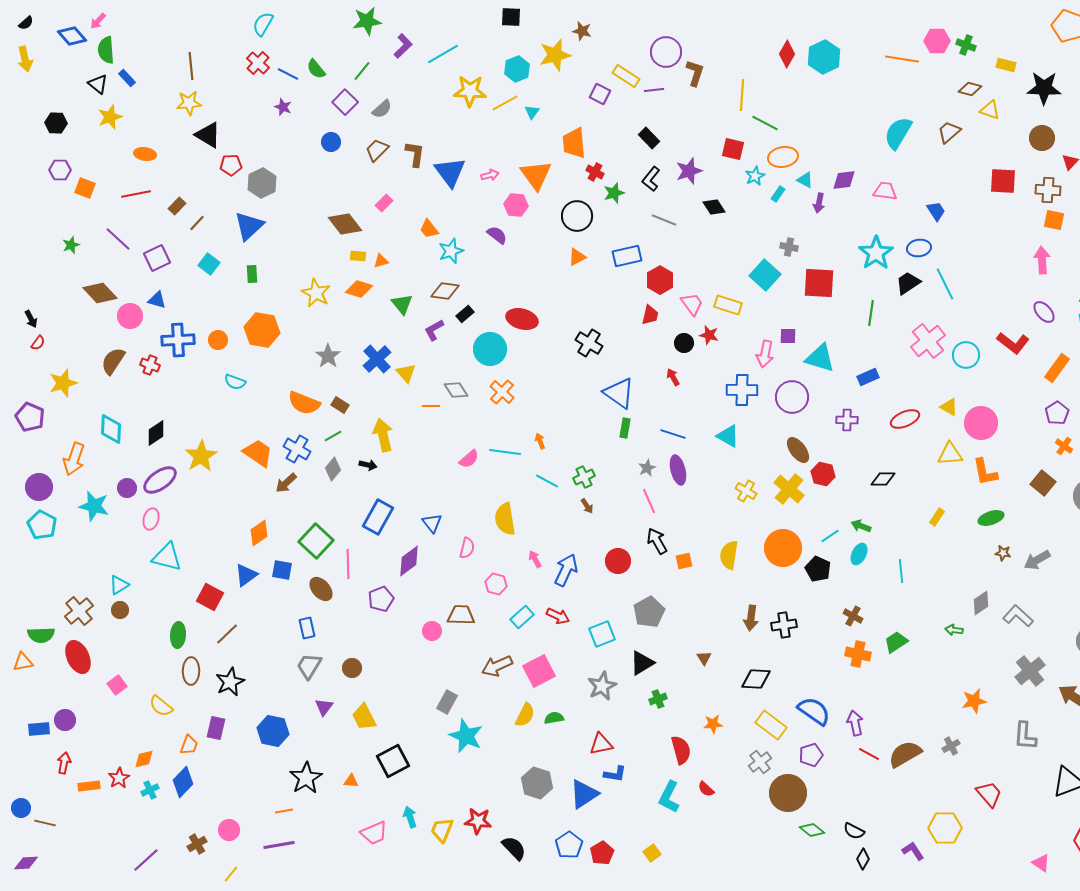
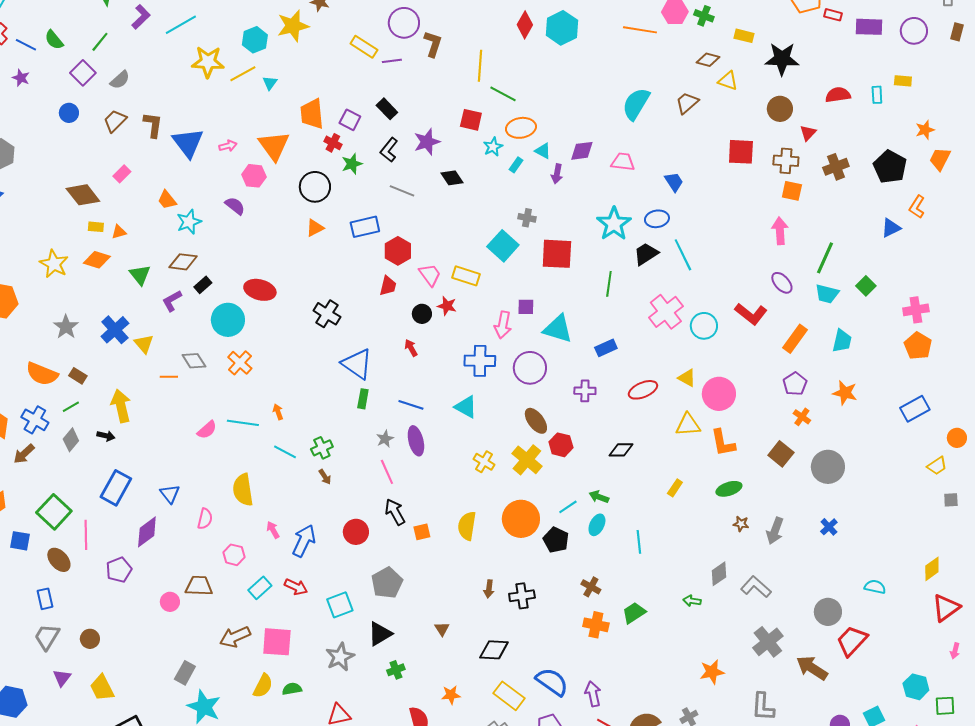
purple square: (600, 94) -> (350, 120), moved
gray arrow: (1037, 560) -> (775, 531), turned -40
brown arrow: (751, 618) -> (489, 589), size x0.7
pink square: (539, 671) -> (277, 642), turned 32

